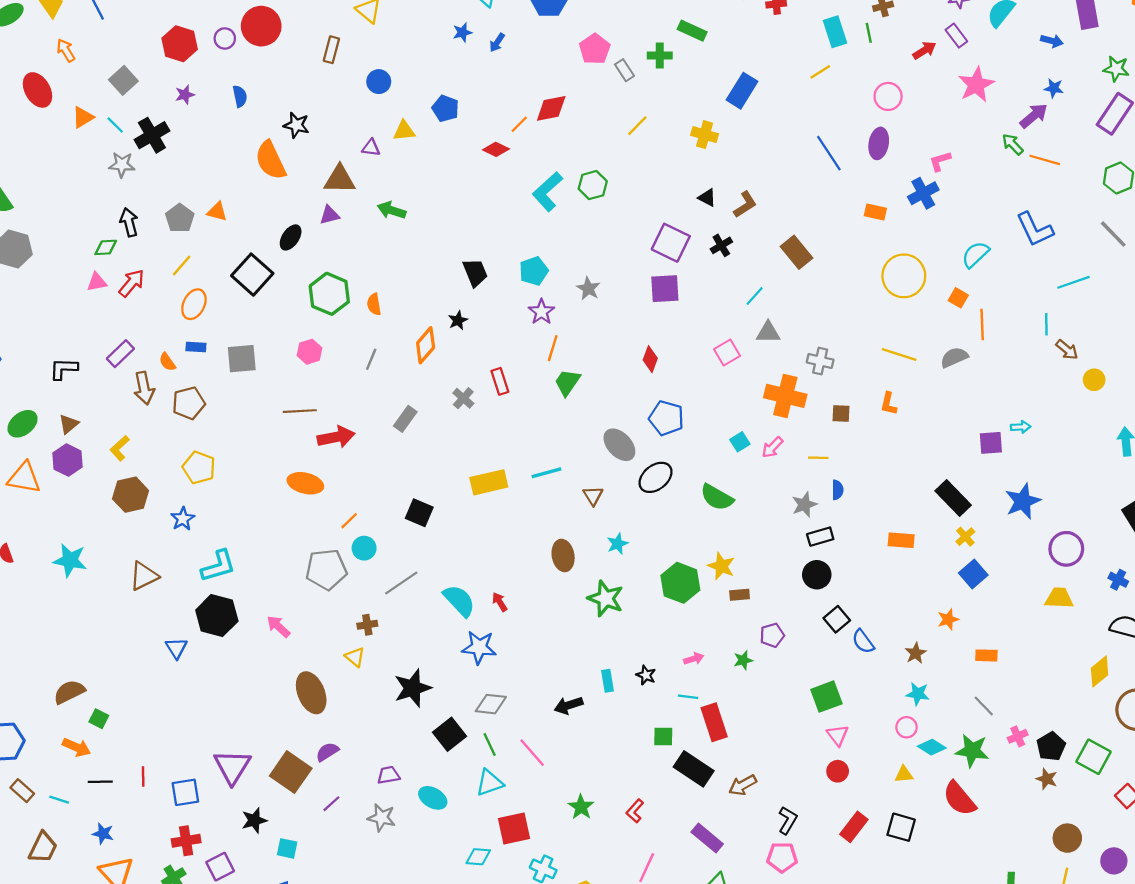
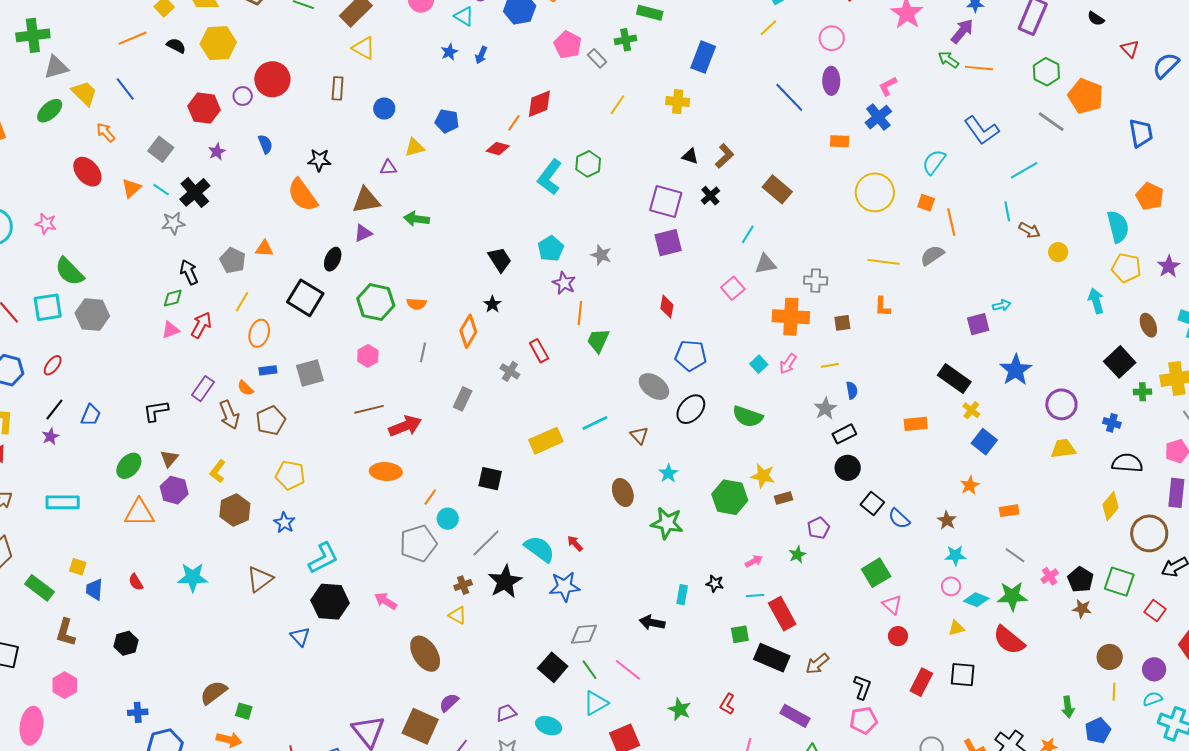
orange semicircle: (374, 304) -> (416, 304), turned -66
cyan rectangle: (607, 681) -> (682, 595), turned 30
black star: (413, 688) -> (505, 582), moved
black arrow: (568, 705) -> (652, 623), turned 40

